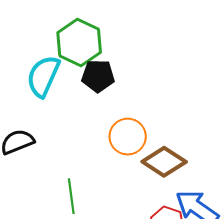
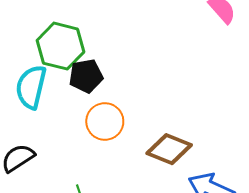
orange circle: (128, 137) -> (105, 121), moved

